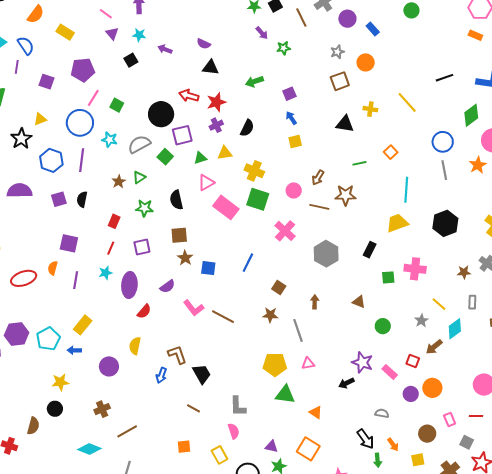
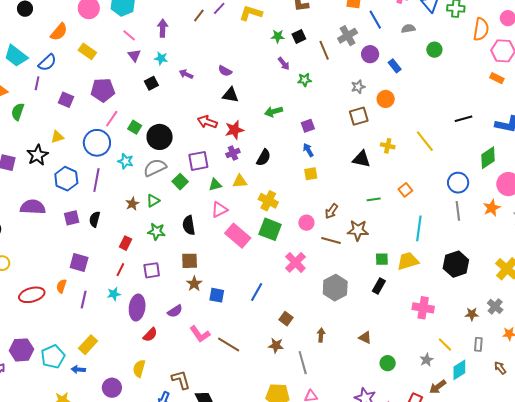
blue semicircle: (26, 46) -> (47, 63), turned 78
black circle: (161, 114) -> (160, 137), moved
green square: (388, 277) -> (382, 259), moved

